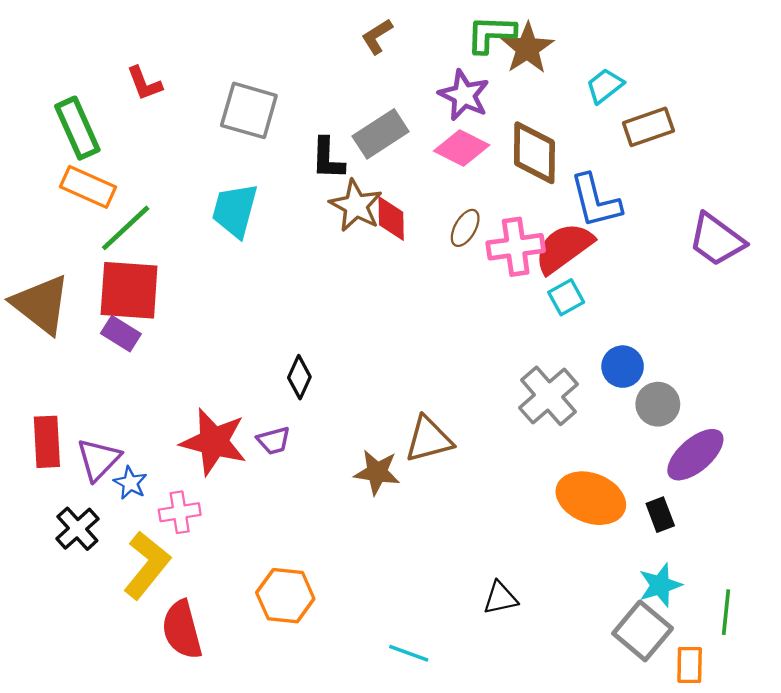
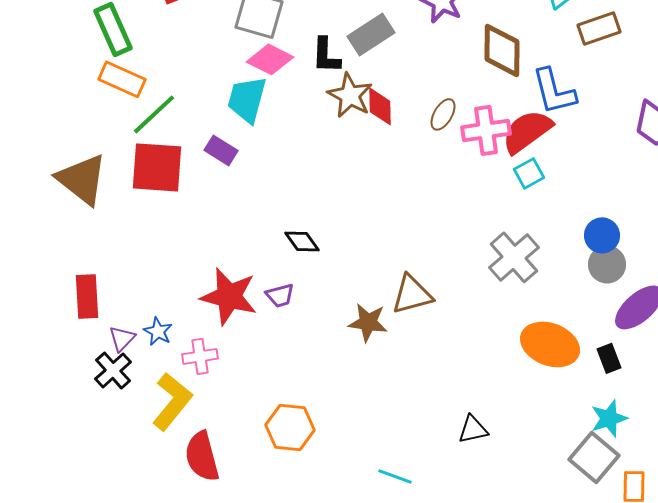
pink diamond: (462, 148) -> (270, 59), moved
purple rectangle: (121, 334) -> (221, 150), moved
blue circle: (623, 367) -> (602, 235), moved
black diamond: (299, 377) -> (302, 241), turned -60
purple triangle: (99, 459) -> (122, 338), moved, size x0.7

